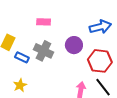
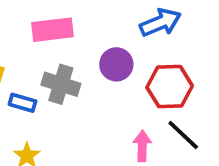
pink rectangle: (44, 22) -> (52, 30), size x1.5

